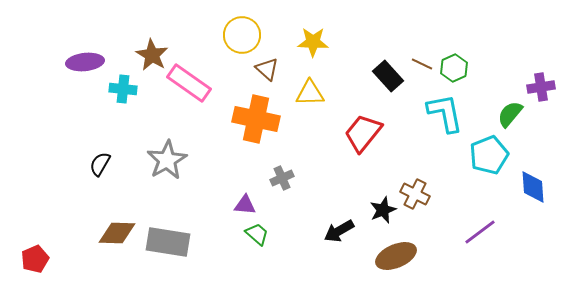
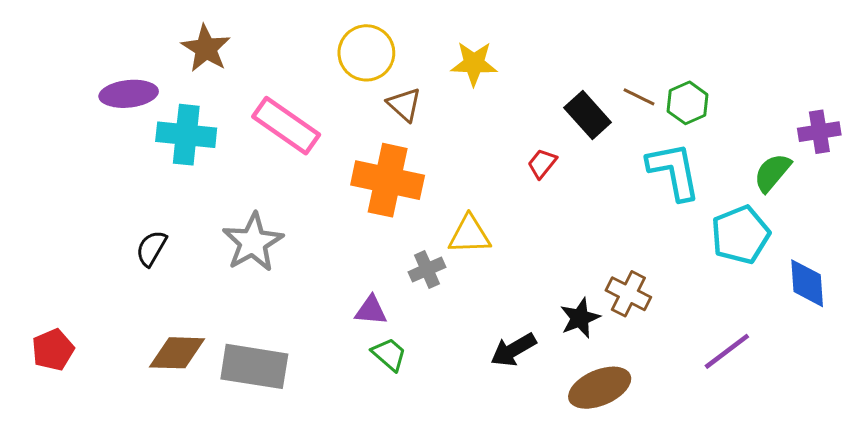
brown star: (152, 55) -> (206, 48), moved
cyan cross: (123, 89) -> (186, 135), size x1.4
yellow triangle: (310, 93) -> (469, 235), moved
red trapezoid: (363, 133) -> (542, 163), moved, size x0.5
red pentagon: (35, 259) -> (53, 350), moved

